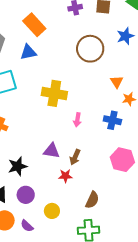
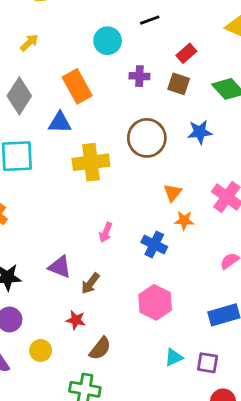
yellow cross: (54, 93) -> (91, 162), moved, turned -30
red star: (65, 176) -> (76, 320), moved

